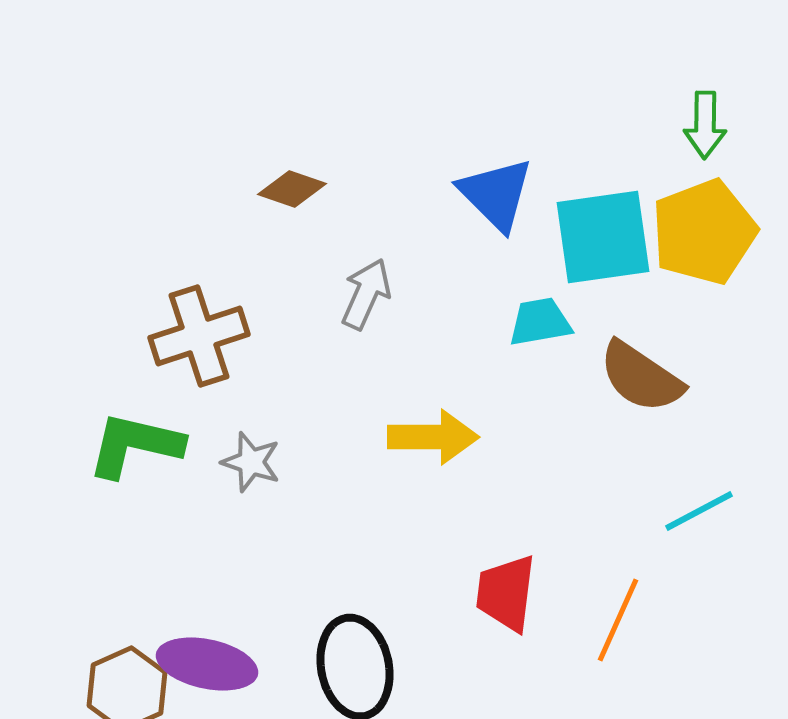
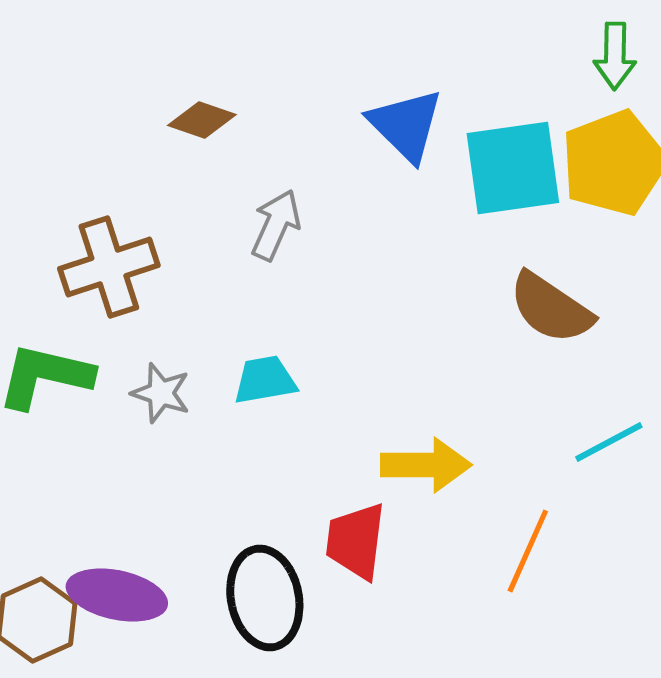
cyan trapezoid: (540, 322) -> (265, 380), moved
yellow arrow: (433, 437) -> (426, 465), moved
red trapezoid: (506, 593) -> (356, 541), moved

